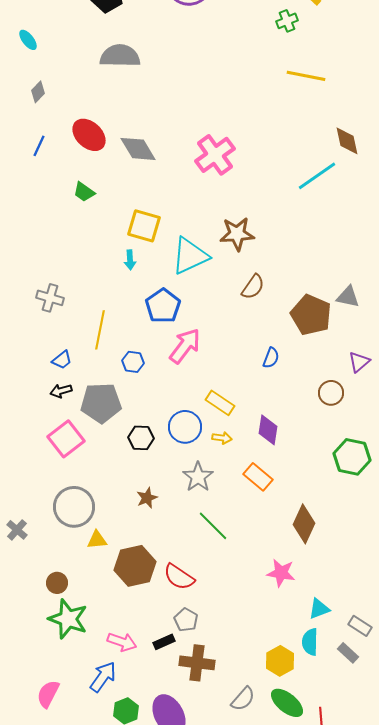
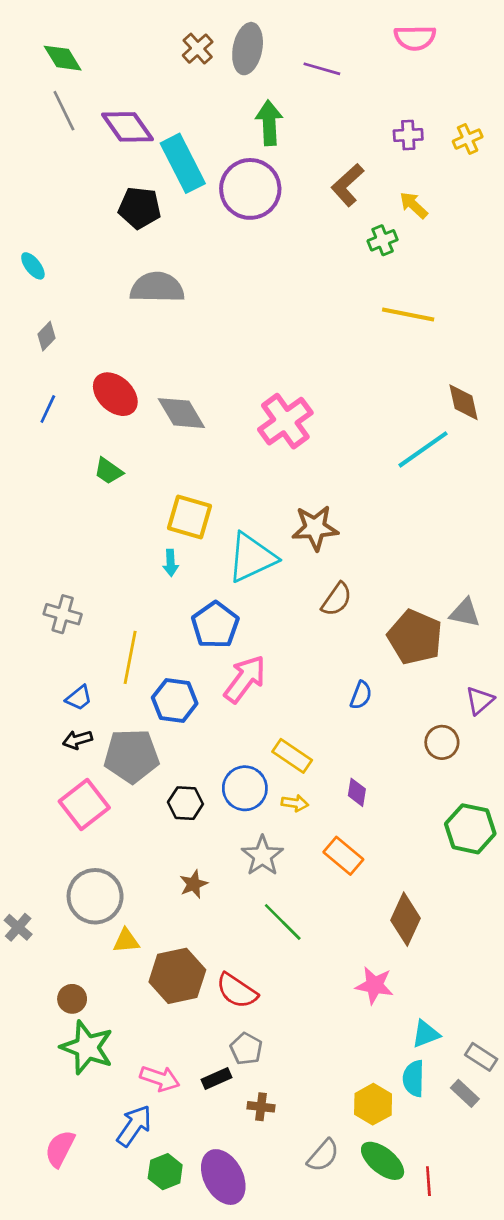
blue hexagon: (133, 362) -> (175, 701), size x1.5
purple diamond: (268, 430) -> (357, 792), size x0.7
brown cross: (197, 663) -> (261, 1107), size x0.6

